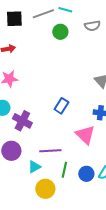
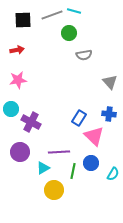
gray semicircle: (92, 26) -> (84, 55), moved
blue rectangle: (61, 106) -> (79, 118), moved
blue circle: (86, 174) -> (91, 163), moved

